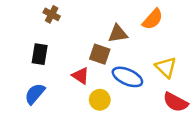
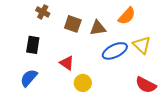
brown square: (100, 54) -> (73, 24), moved
yellow triangle: (166, 67) -> (142, 45), moved
blue ellipse: (127, 77) -> (115, 51), moved, turned -50

